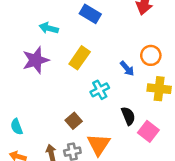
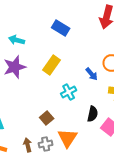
cyan arrow: (49, 28) -> (17, 40), moved
black semicircle: (128, 116) -> (93, 114), turned 35

